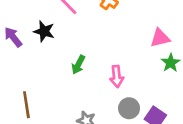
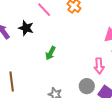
pink arrow: (117, 76) -> (99, 66), moved

